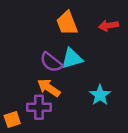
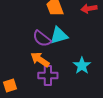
purple cross: (39, 107) -> (48, 76), moved

